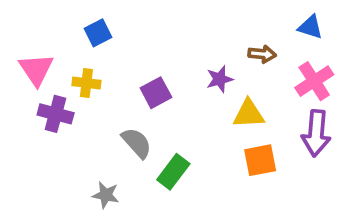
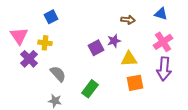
brown arrow: (262, 54) -> (128, 20), moved
purple square: (156, 93) -> (96, 48), moved
purple cross: (56, 114) -> (29, 59), turned 30
gray semicircle: (137, 143) -> (58, 74), moved

